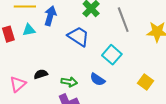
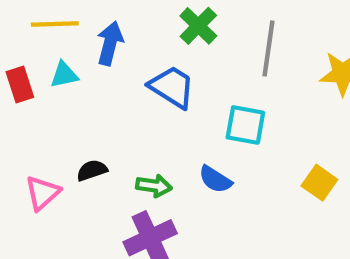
gray line: (123, 20) -> (268, 48), turned 30
cyan square: (112, 55) -> (245, 125), turned -30

